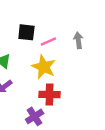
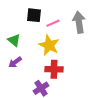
gray arrow: (78, 40) -> (79, 22), size x1.5

